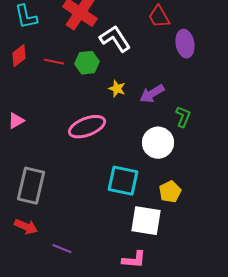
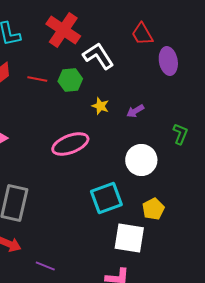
purple arrow: (152, 94) -> (135, 111), size x0.7
green L-shape: (183, 117) -> (180, 134), moved
cyan square: (123, 181) -> (106, 198), turned -32

